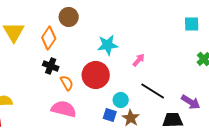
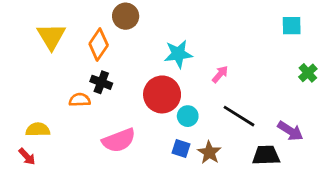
orange semicircle: (67, 83) -> (80, 100), moved, turned -63
cyan circle: (121, 100) -> (188, 116), moved
pink semicircle: (64, 109) -> (119, 140), turned 145

